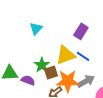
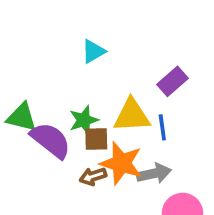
blue line: (83, 56) -> (162, 127), turned 32
purple semicircle: (28, 80) -> (51, 140), size x1.6

